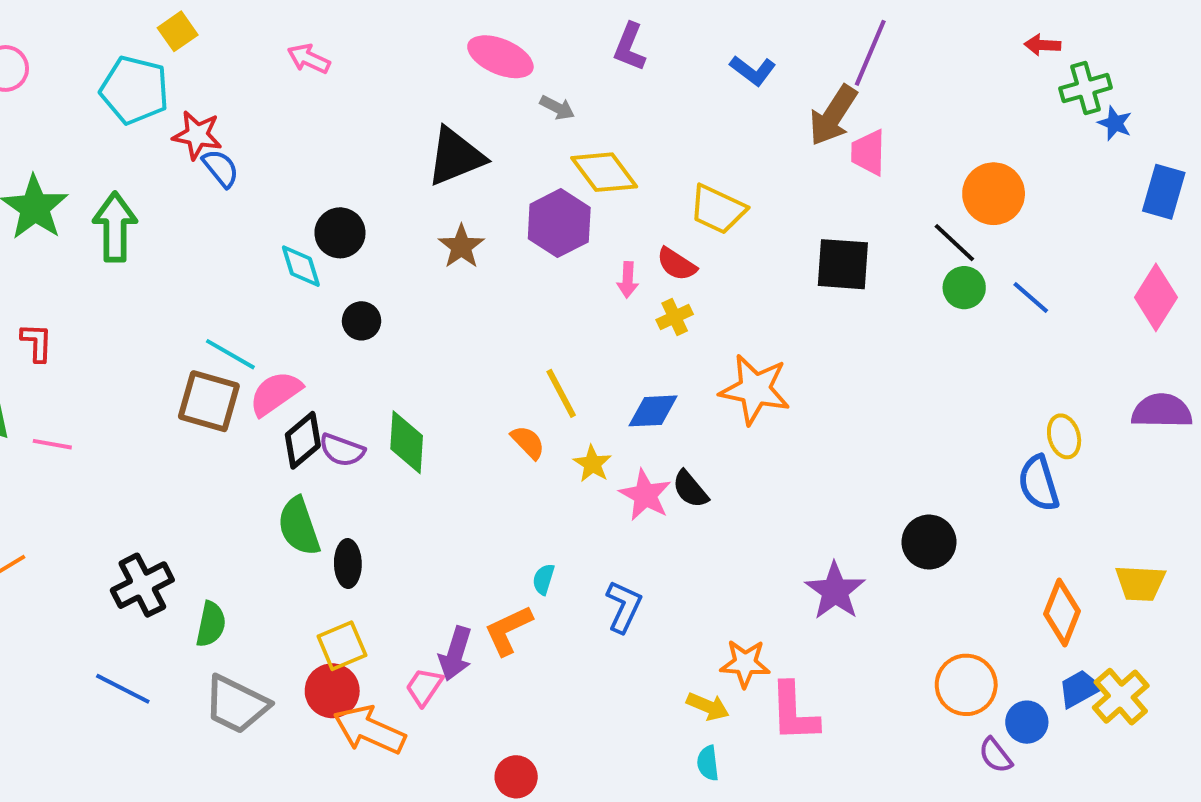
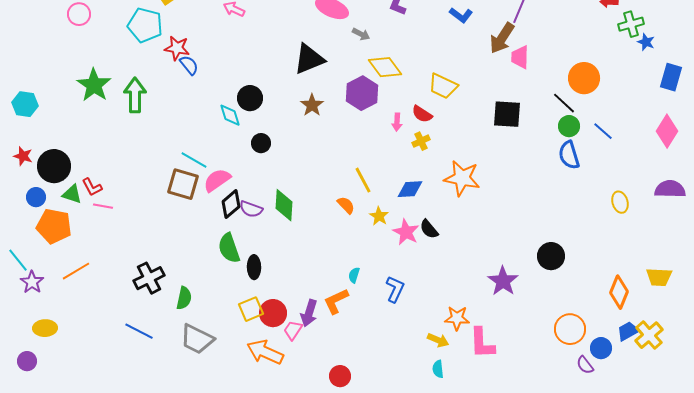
red L-shape: (37, 342) -> (92, 187), moved, turned 150
blue semicircle: (1039, 483) -> (569, 155), moved
red circle: (332, 691) -> (273, 313), moved

